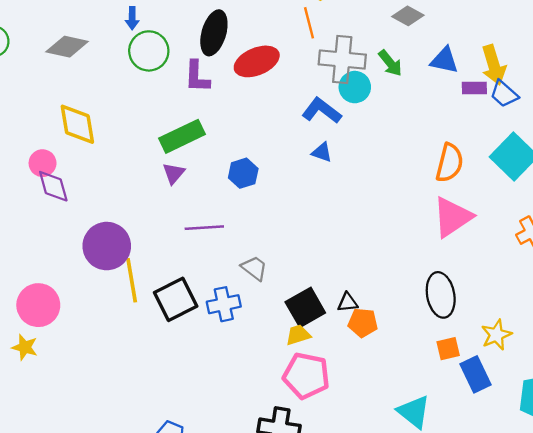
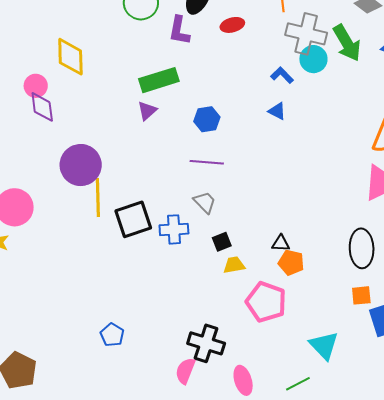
red ellipse: (257, 61) -> (232, 25), size x0.6
green arrow: (390, 63) -> (347, 43), size x1.5
blue L-shape: (322, 111) -> (282, 75), size x0.7
purple line: (204, 228) -> (207, 162), moved
black square: (305, 307) -> (222, 242), moved, size x0.6
pink pentagon: (306, 376) -> (266, 302), moved

